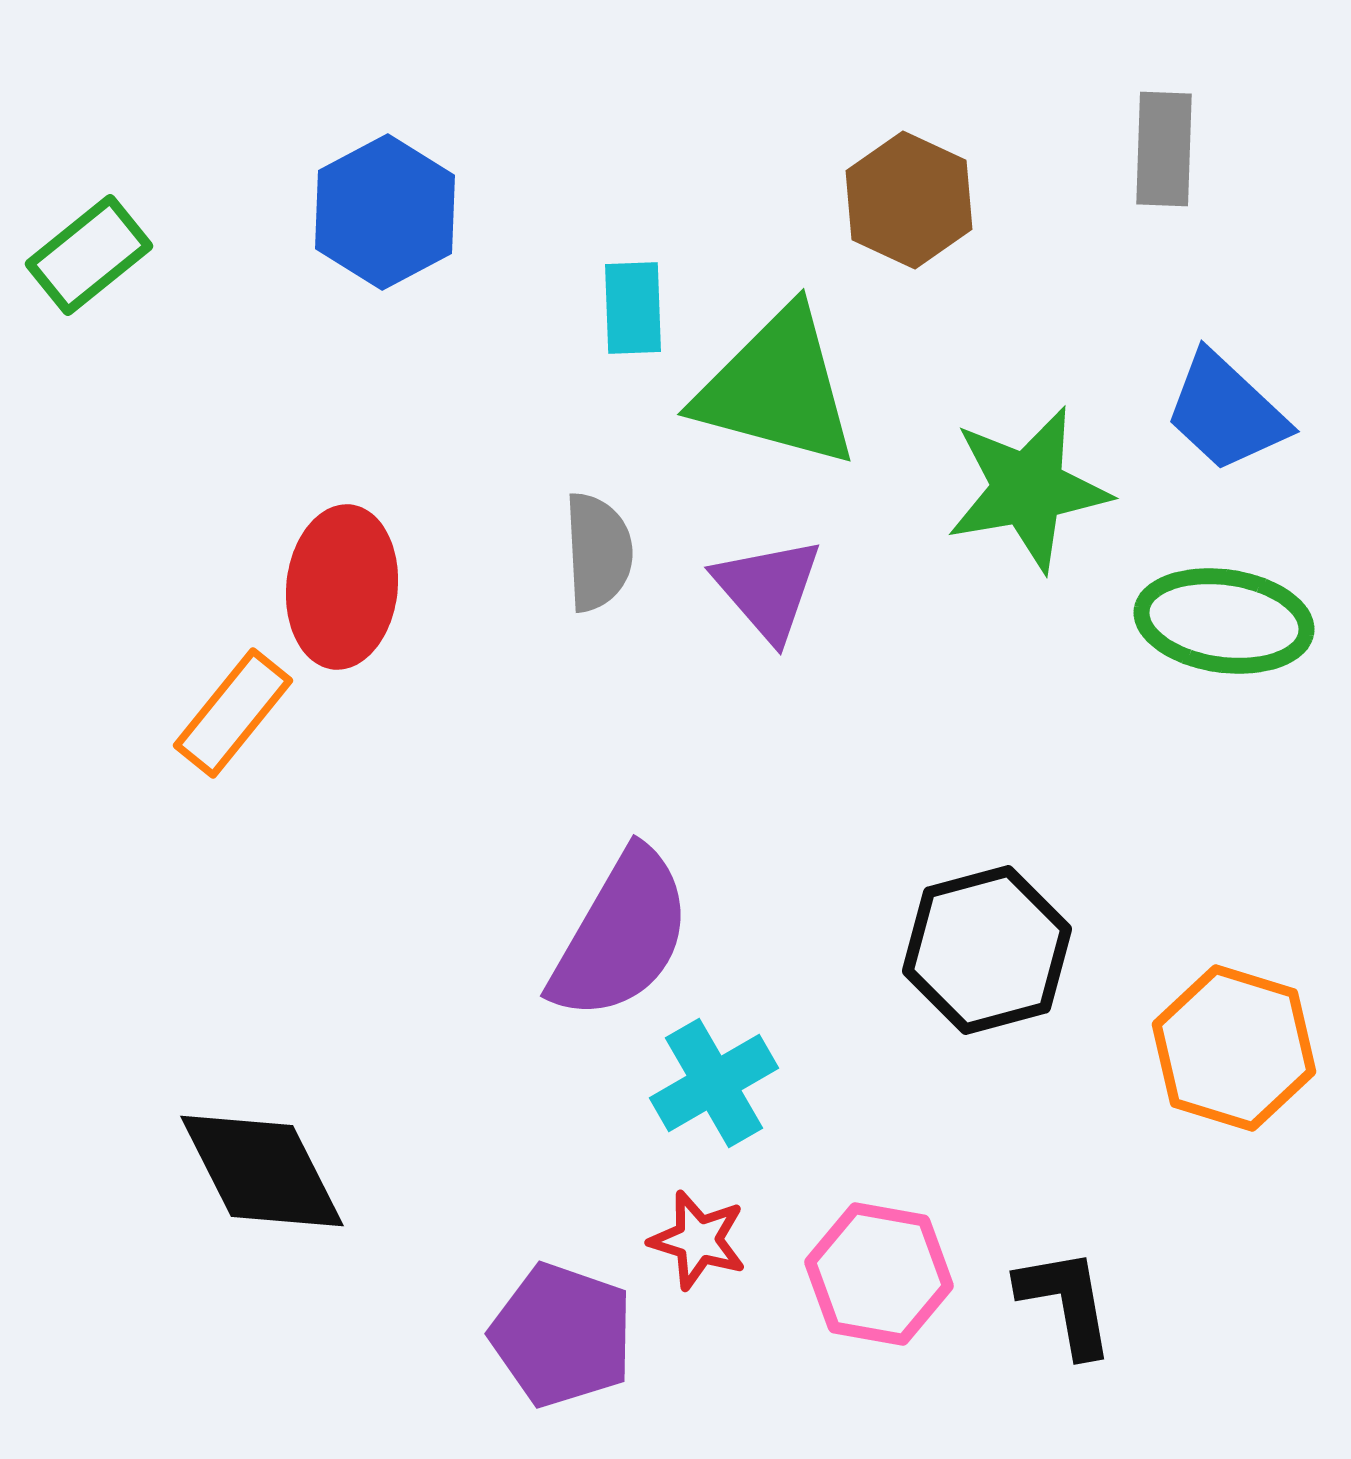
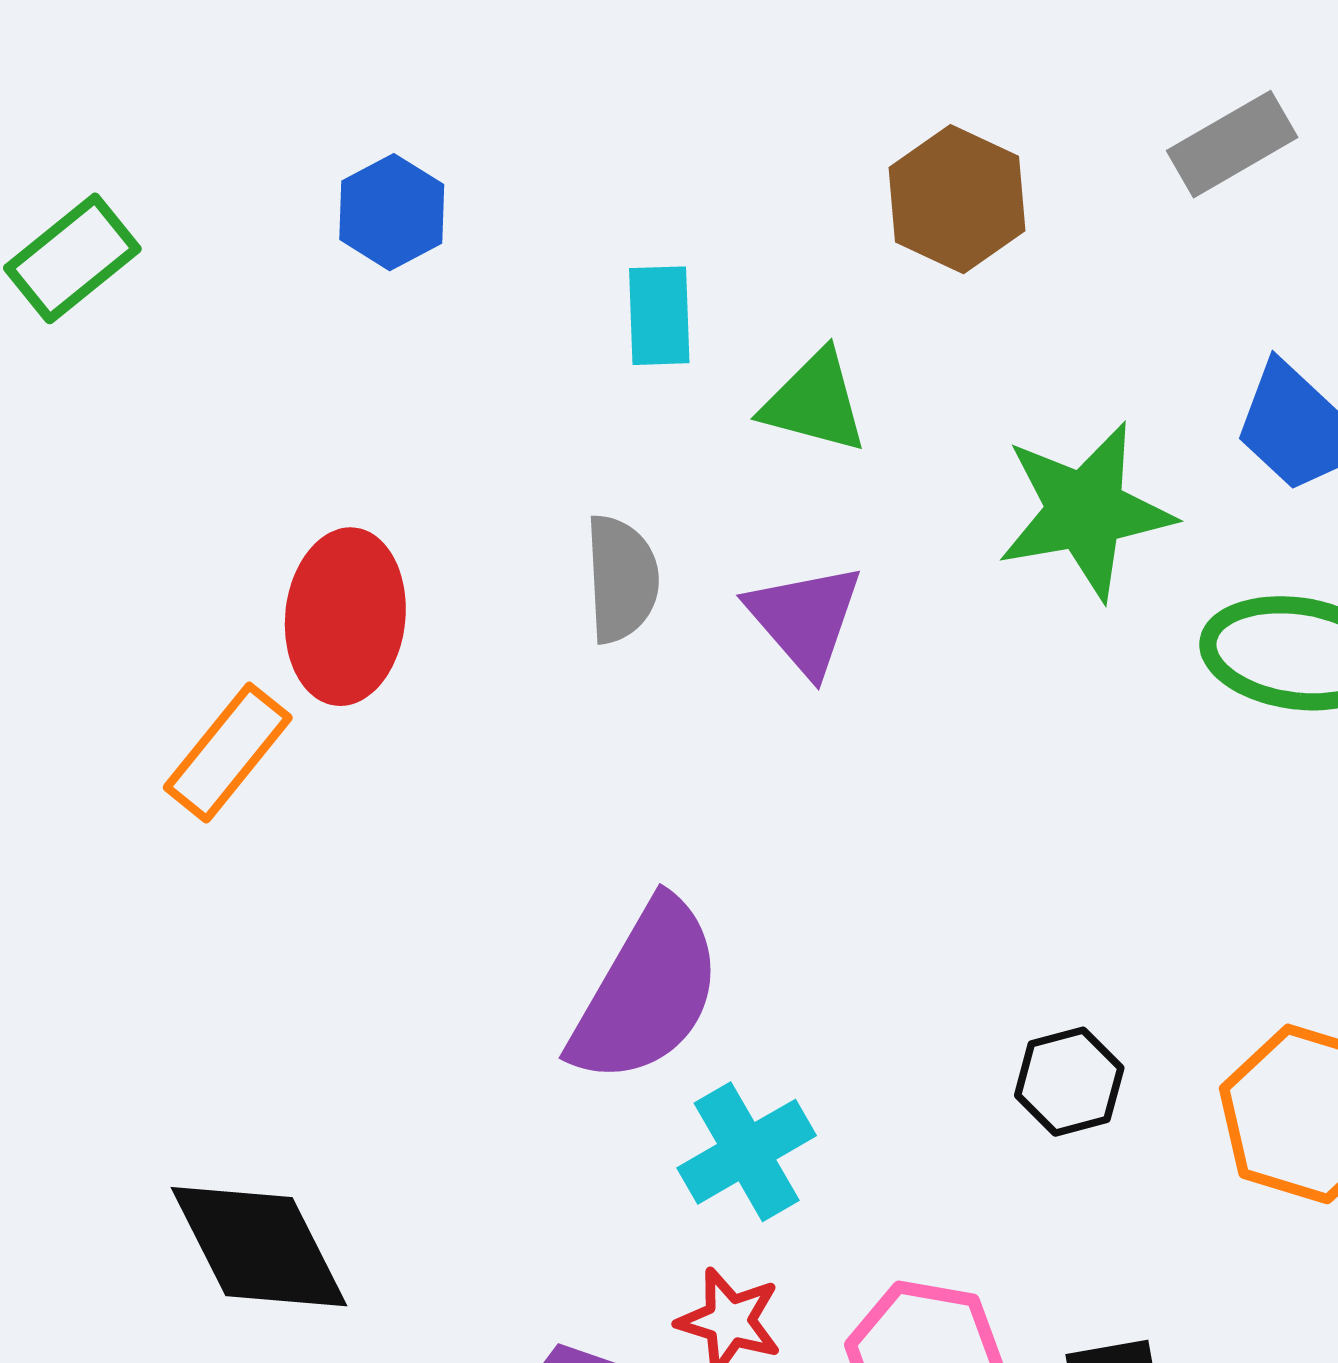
gray rectangle: (1164, 149) -> (1232, 144), turned 58
blue hexagon: (385, 212) -> (392, 212), size x0.7
green triangle: (777, 388) -> (815, 402), size x0.6
black hexagon: (987, 950) -> (1069, 1082), moved, size x0.6

